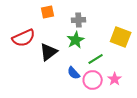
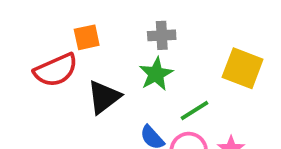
orange square: (48, 12) -> (87, 37), moved

